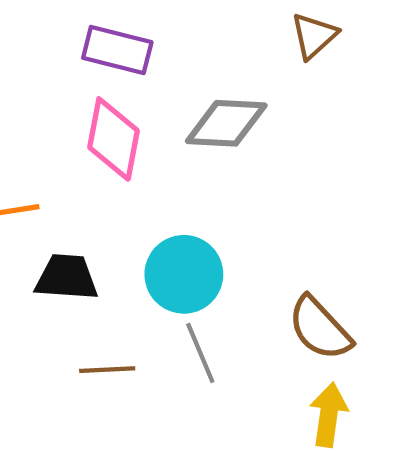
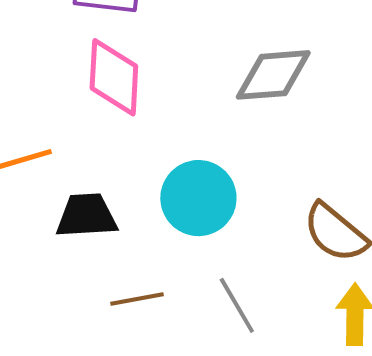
gray diamond: (226, 123) -> (273, 75), moved
gray line: (200, 353) -> (237, 305), moved

